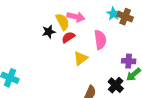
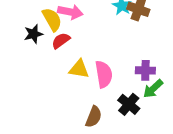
pink semicircle: (100, 40) -> (104, 74), moved
yellow triangle: (81, 58) -> (79, 69), turned 49

